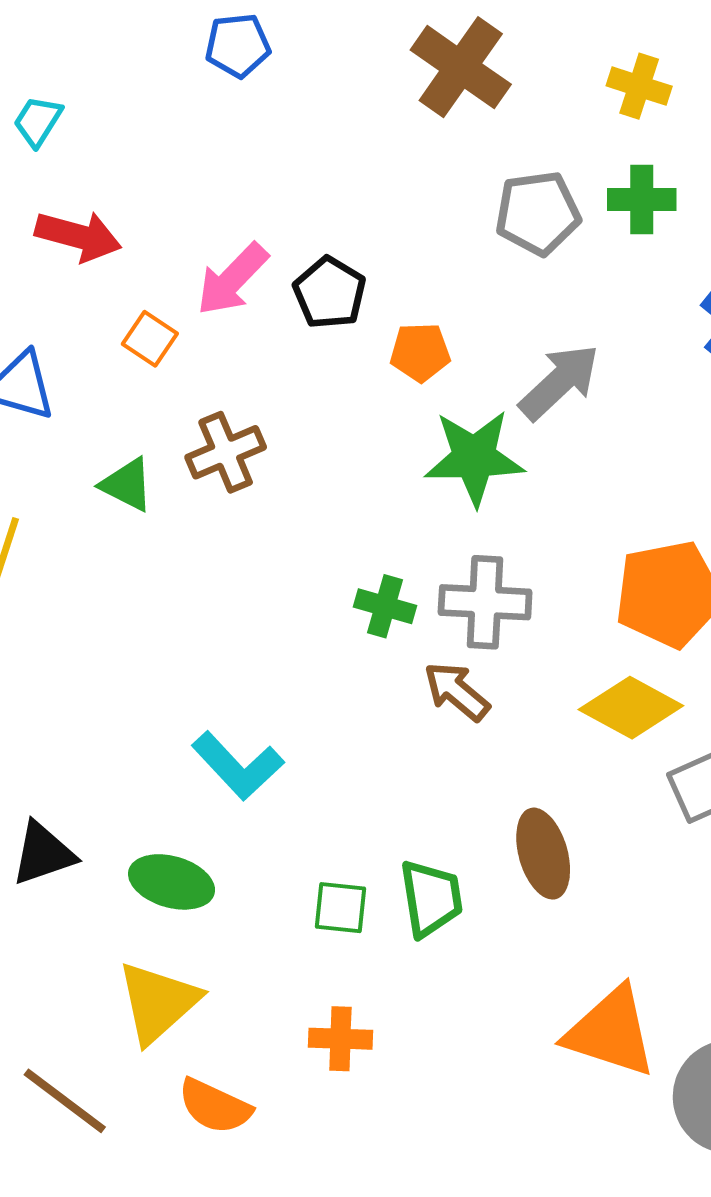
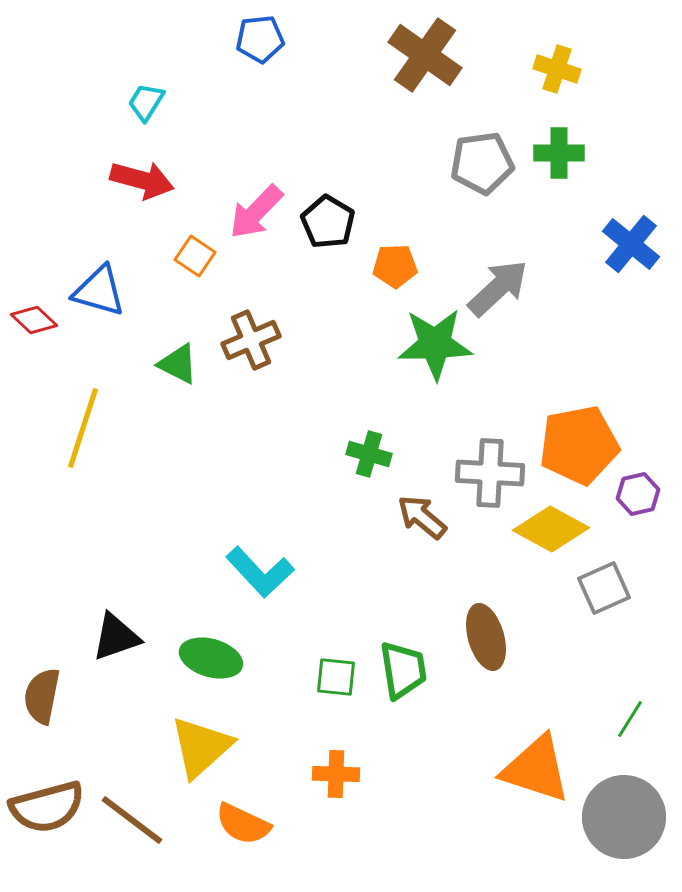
cyan trapezoid: (38, 121) -> (146, 102), moved
gray cross: (485, 602) -> (490, 473), moved

